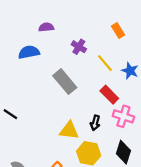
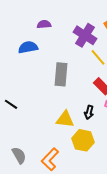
purple cross: (79, 47) -> (85, 35), moved, size x1.6
gray rectangle: (65, 82) -> (61, 74), turned 45

